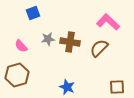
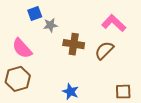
gray star: (48, 39) -> (50, 25), moved
pink semicircle: (21, 46) -> (22, 48), size x1.5

